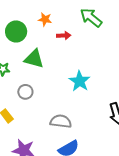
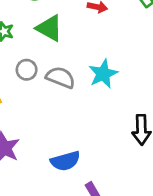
gray semicircle: (61, 121) -> (61, 77), moved

